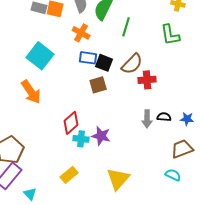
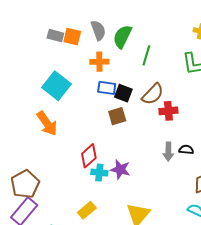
orange cross: (81, 33) -> (99, 62), turned -30

